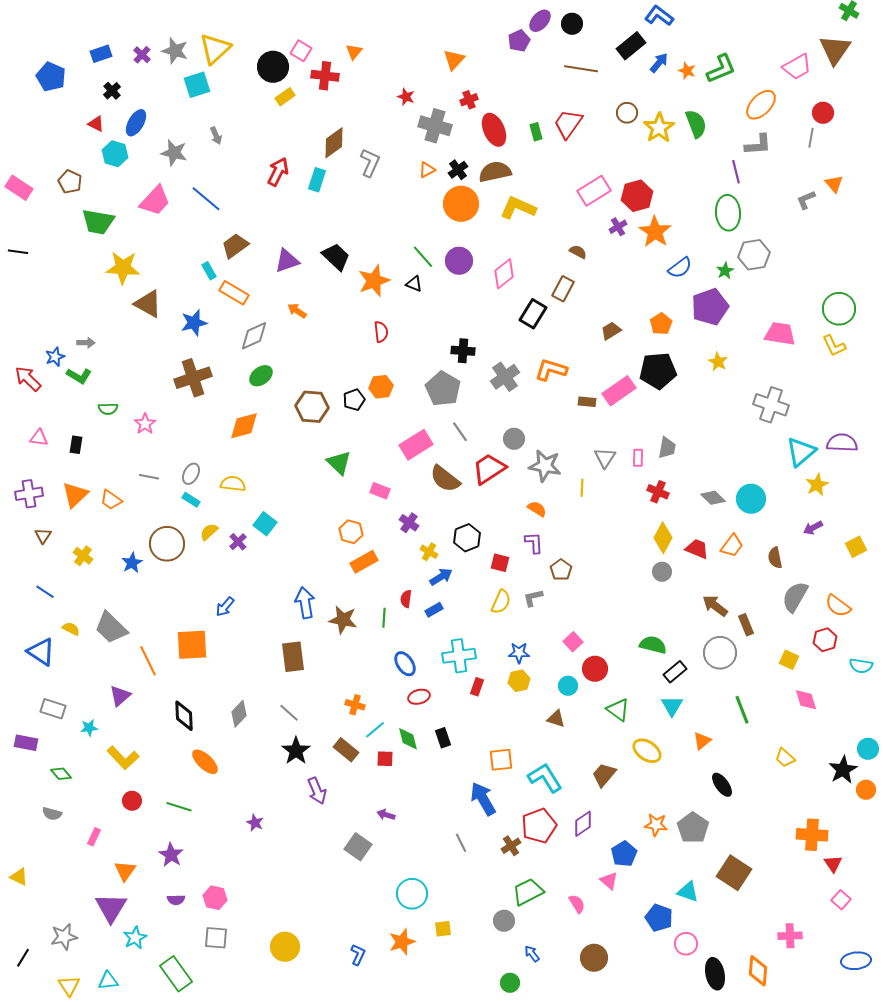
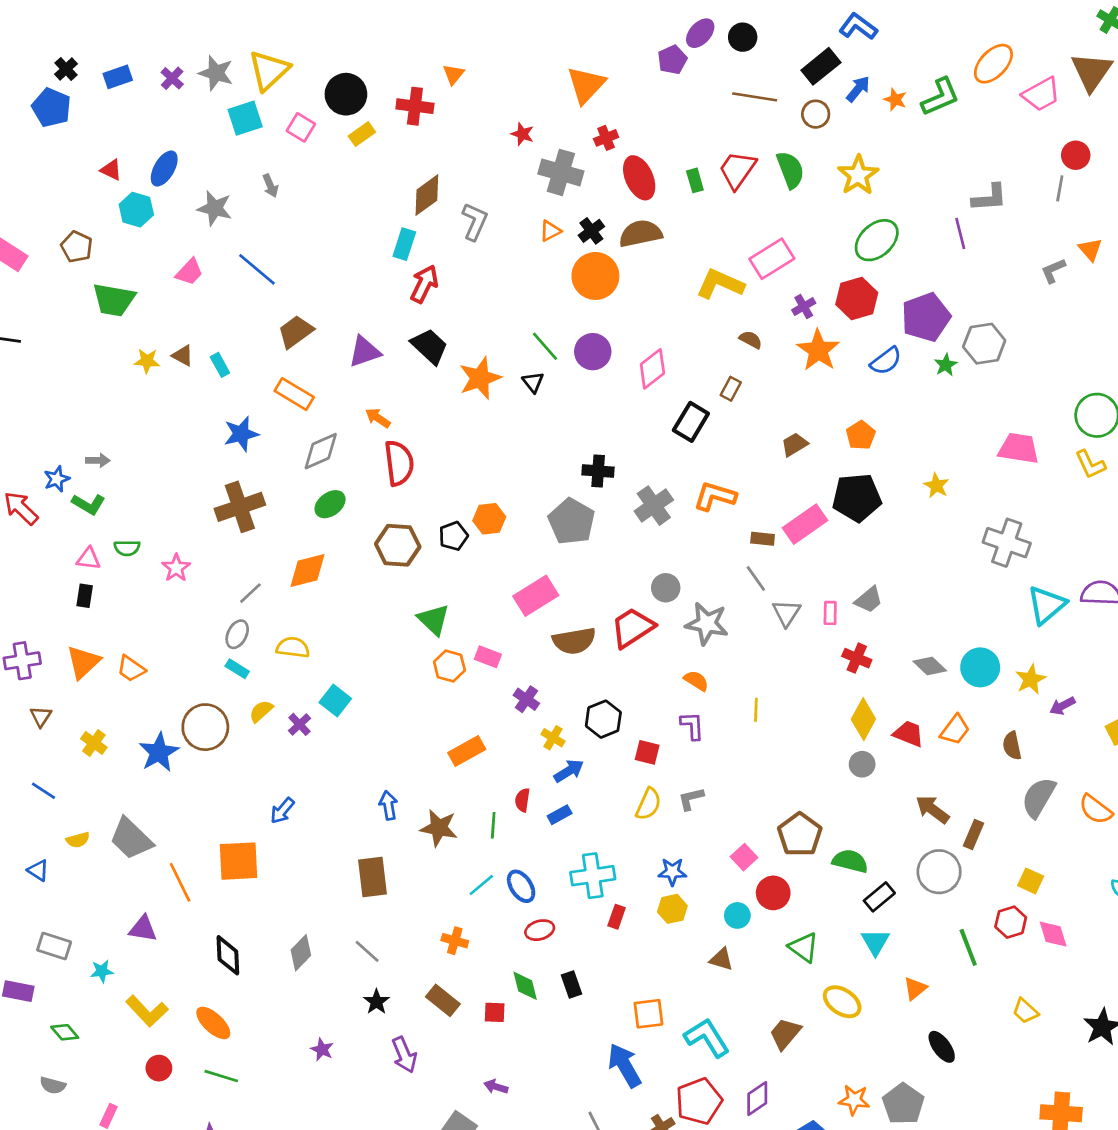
pink square: (301, 51) -> (301, 127), moved
orange triangle: (454, 60) -> (586, 85), size x1.4
black cross: (112, 91) -> (66, 69), moved
orange ellipse: (761, 105) -> (993, 64), moved
brown circle: (627, 113) -> (816, 114), moved
green semicircle: (696, 124) -> (790, 170), moved
red arrow: (278, 172) -> (424, 284), moved
red hexagon: (637, 196) -> (857, 299), moved
pink trapezoid: (155, 201) -> (189, 272), size x0.7
yellow L-shape: (518, 208) -> (720, 284), moved
green ellipse: (728, 213) -> (877, 240), moved, turned 52
orange star: (655, 232) -> (818, 350), moved
yellow star: (123, 268) -> (147, 361), size x0.6
cyan rectangle: (209, 271) -> (220, 365), moved
black triangle: (414, 284) -> (533, 382), turned 30
brown rectangle: (563, 289) -> (731, 389), size x0.7
brown triangle: (148, 304) -> (183, 356), moved, size x0.6
purple pentagon: (710, 307) -> (926, 317), moved
red semicircle: (381, 332) -> (399, 463), moved, size x1.6
gray line: (460, 432) -> (756, 578), moved
pink triangle: (39, 438) -> (89, 559), moved
gray trapezoid: (667, 448) -> (869, 600), turned 40
gray line: (149, 477) -> (250, 593), moved, turned -54
brown semicircle: (445, 479) -> (574, 641), turned -48
yellow star: (817, 485) -> (1031, 679), moved
yellow line: (582, 488) -> (756, 710), moved
orange hexagon: (351, 532) -> (449, 666), moved
blue star: (132, 563) -> (159, 752), size x1.4
brown pentagon: (561, 570) -> (800, 835), moved, size x1.5
blue arrow: (305, 603) -> (388, 805), size x0.7
brown rectangle: (746, 625) -> (974, 835), turned 45
yellow semicircle: (71, 629) -> (78, 840), turned 138
red hexagon: (825, 640) -> (1011, 922), moved
blue triangle: (41, 652) -> (38, 870), size x0.6
purple triangle: (120, 696) -> (143, 929), turned 50
cyan line: (375, 730) -> (481, 885), moved
black star: (296, 751) -> (376, 1002), size x0.7
orange ellipse: (205, 762) -> (213, 1023), moved
purple star: (255, 823) -> (322, 1049), moved

